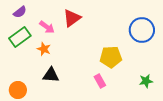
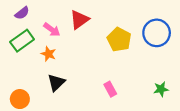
yellow pentagon: (111, 57) -> (119, 40), moved, turned 30
black triangle: (51, 75) -> (56, 83), turned -48

